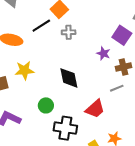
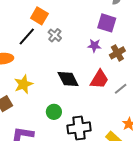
gray cross: (69, 32) -> (55, 35), turned -32
gray line: (117, 88) -> (121, 89), moved
red trapezoid: (95, 109) -> (99, 79), moved

